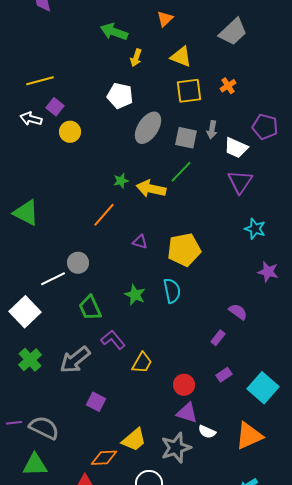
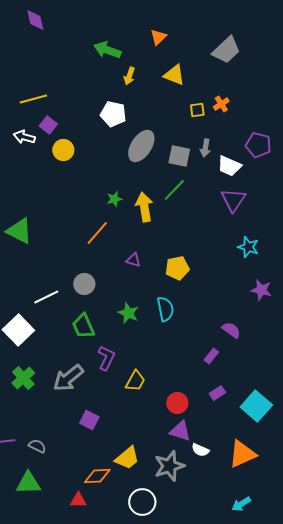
yellow square: (189, 91) -> (197, 110), moved, size x0.6
yellow arrow: (151, 189) -> (144, 207), turned 68
yellow pentagon: (184, 250) -> (177, 268), size x0.7
gray circle: (78, 263) -> (84, 284), moved
purple L-shape: (113, 340) -> (106, 358), turned 65
gray semicircle: (44, 428) -> (37, 446), size x0.6

